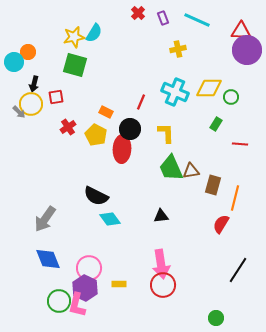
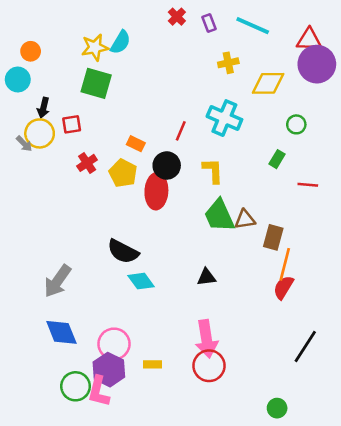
orange circle: (28, 52) -> (31, 51), moved
yellow diamond: (209, 88) -> (268, 83), moved
orange line: (235, 198) -> (285, 264), moved

